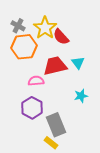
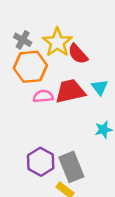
pink semicircle: (36, 81) -> (43, 96), moved
purple hexagon: (32, 108) -> (41, 162), moved

